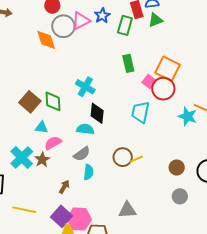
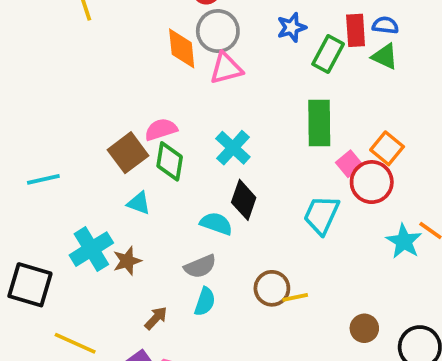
green triangle: (155, 20) -> (385, 56), turned 35
pink triangle: (81, 21) -> (226, 68), moved
green rectangle: (128, 63) -> (319, 123), size x1.4
orange square: (168, 69) -> (387, 148), size x0.7
pink semicircle: (53, 143) -> (161, 129), moved

